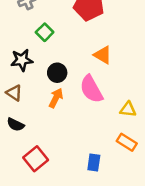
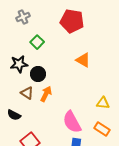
black circle: (57, 73) -> (38, 74), moved
pink semicircle: (91, 89) -> (72, 122), moved
brown triangle: (14, 93) -> (27, 93), moved

